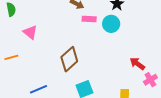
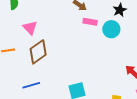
brown diamond: (69, 59) -> (38, 52), moved

